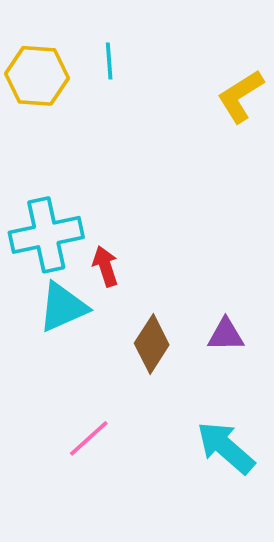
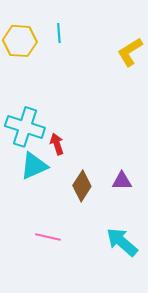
cyan cross: (46, 235) -> (25, 127), turned 30
pink line: (89, 438) -> (48, 237), turned 55

